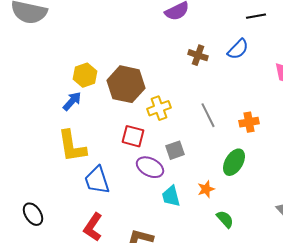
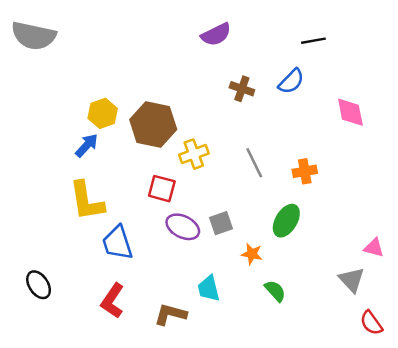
gray square: (175, 150) -> (221, 223), moved
orange star: (206, 189) -> (252, 254), turned 30
cyan trapezoid: (171, 196) -> (209, 288), moved

